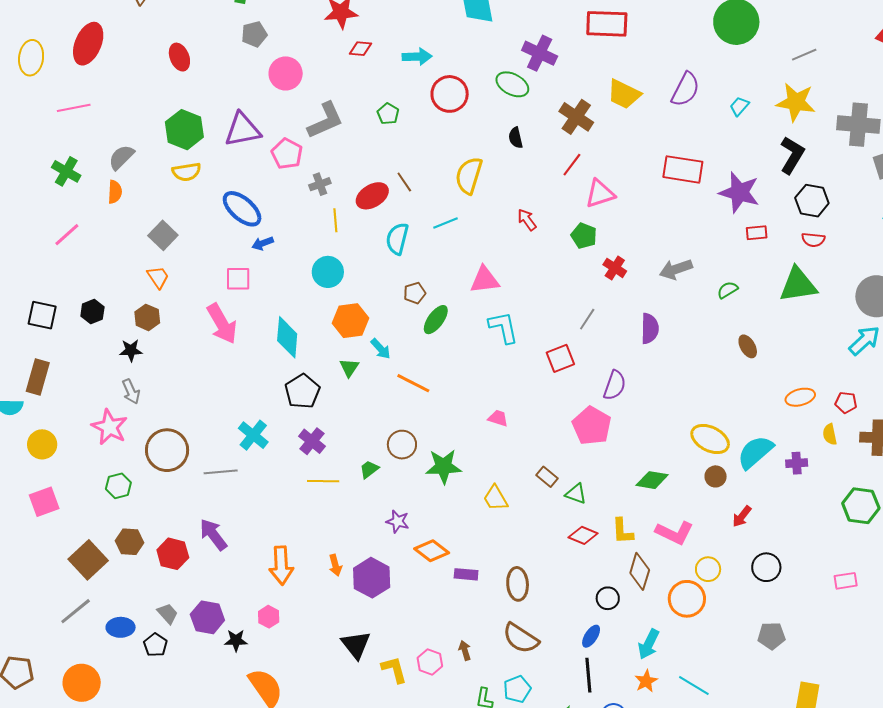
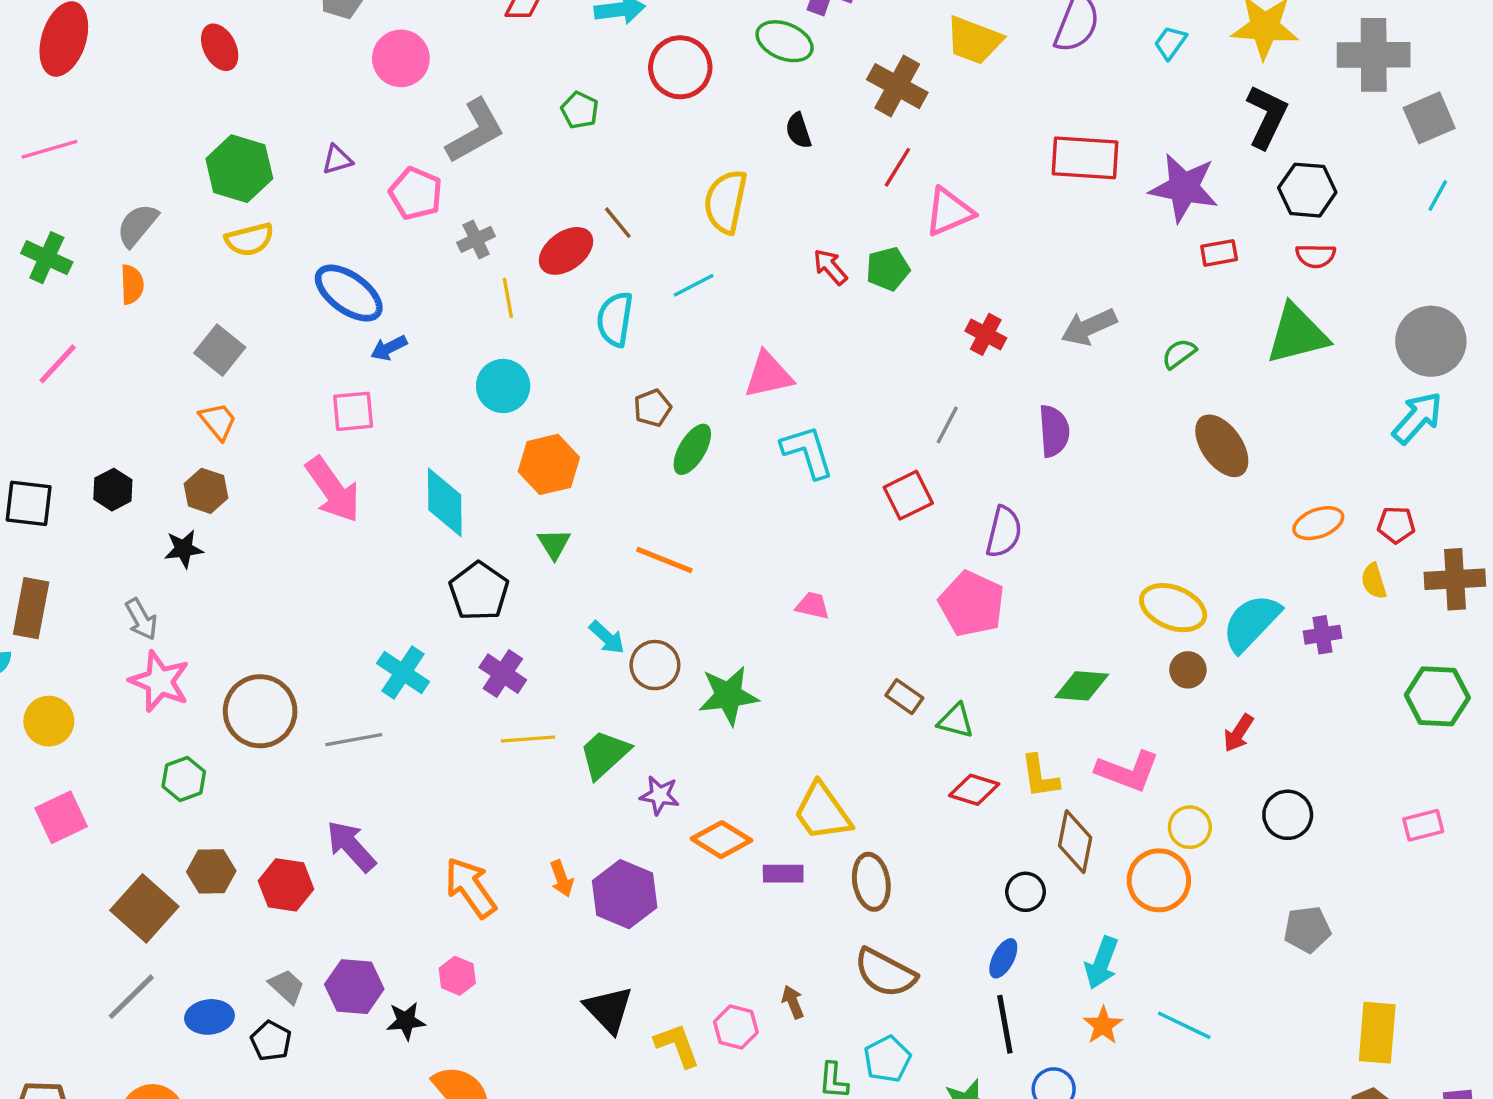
purple triangle: (243, 130) -> (337, 160), size x0.5
green pentagon: (584, 236) -> (888, 269), moved, turned -30
brown ellipse: (748, 346) -> (1222, 446), size x1.6
cyan arrow: (381, 349) -> (607, 637), moved
gray arrow: (131, 391) -> (141, 619), moved
green trapezoid: (369, 469) -> (604, 754), moved, size x1.6
yellow trapezoid: (495, 498) -> (822, 812), moved, size x1.4
orange arrow: (281, 565) -> (470, 887), turned 153

